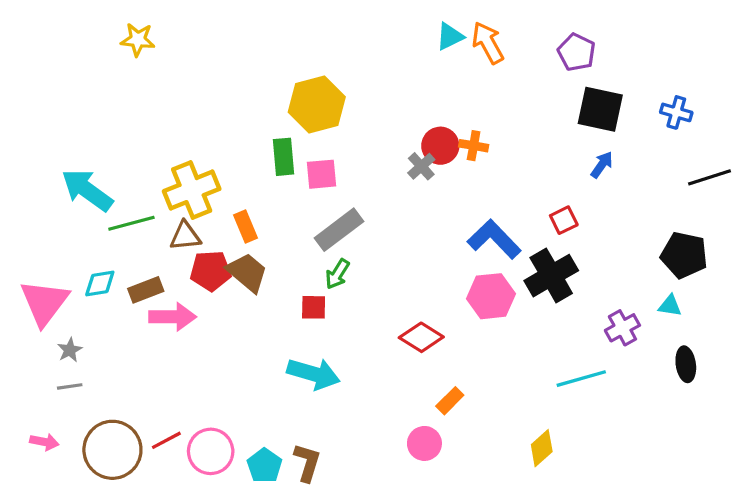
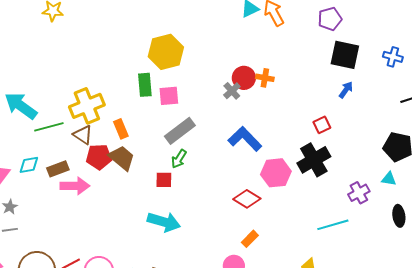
purple pentagon: (577, 52) -> (330, 19), turned 30
brown triangle: (185, 236) -> (83, 135), turned 40
blue L-shape: (494, 239) -> (245, 139), moved
red diamond: (421, 337) -> (247, 199), moved

